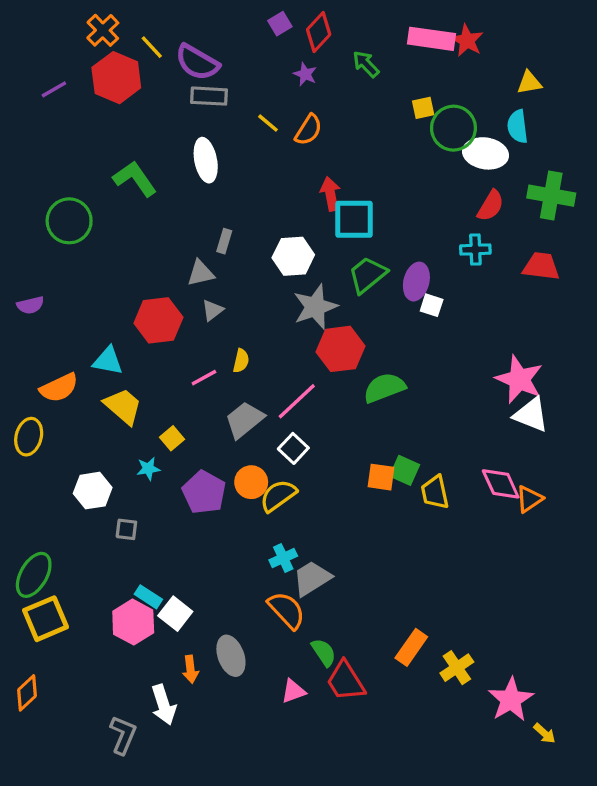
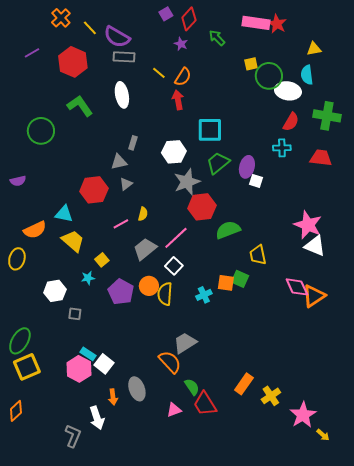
red hexagon: (116, 78) -> (73, 62), moved
red arrow: (330, 194) -> (178, 100), moved
yellow trapezoid: (435, 492) -> (258, 255), moved
yellow semicircle: (278, 496) -> (165, 294), turned -50
orange triangle: (529, 499) -> (314, 296), size x1.4
cyan cross: (283, 558) -> (204, 295), moved

